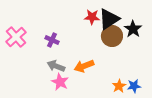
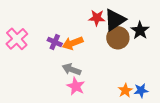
gray arrow: (56, 66) -> (72, 69), moved
orange arrow: (84, 66) -> (73, 43), moved
pink star: (60, 82) -> (76, 86), moved

